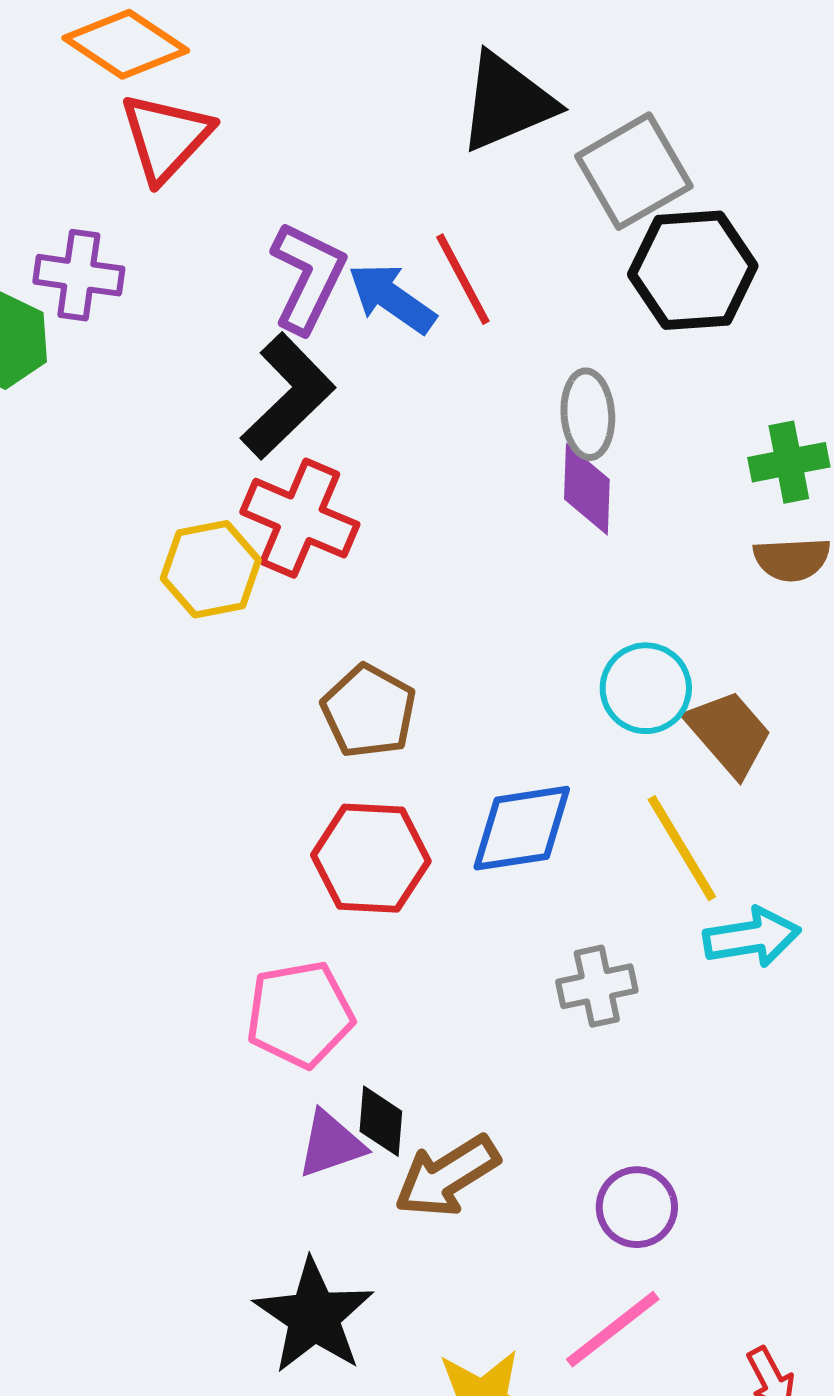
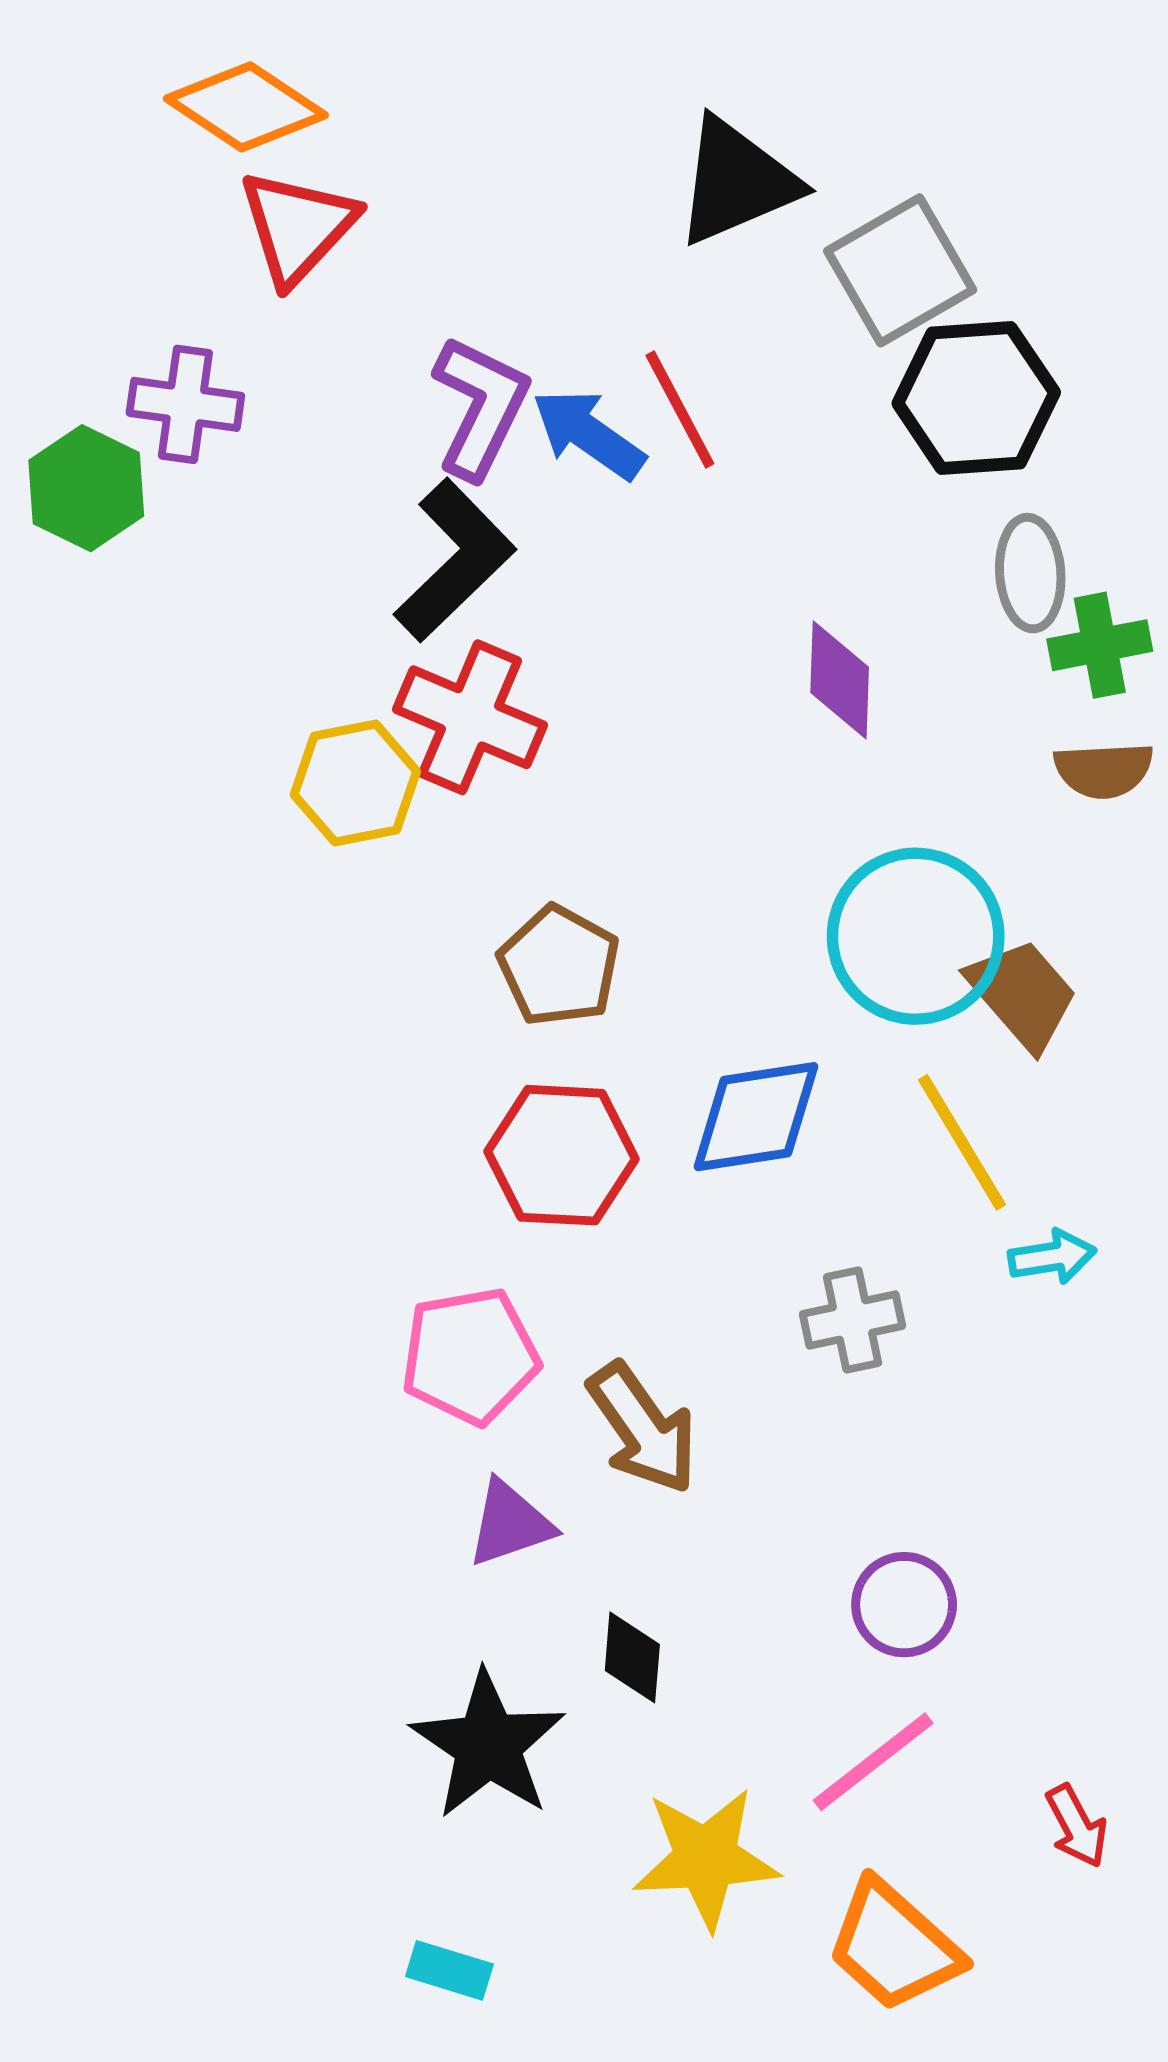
gray ellipse: (588, 414) -> (1030, 573), moved
cyan circle: (646, 688) -> (916, 936), size x1.5
cyan arrow: (752, 937) -> (1052, 1257), size x0.7
black diamond: (381, 1121) -> (632, 1657), moved
brown arrow: (447, 1176) -> (643, 1428), moved, turned -93

